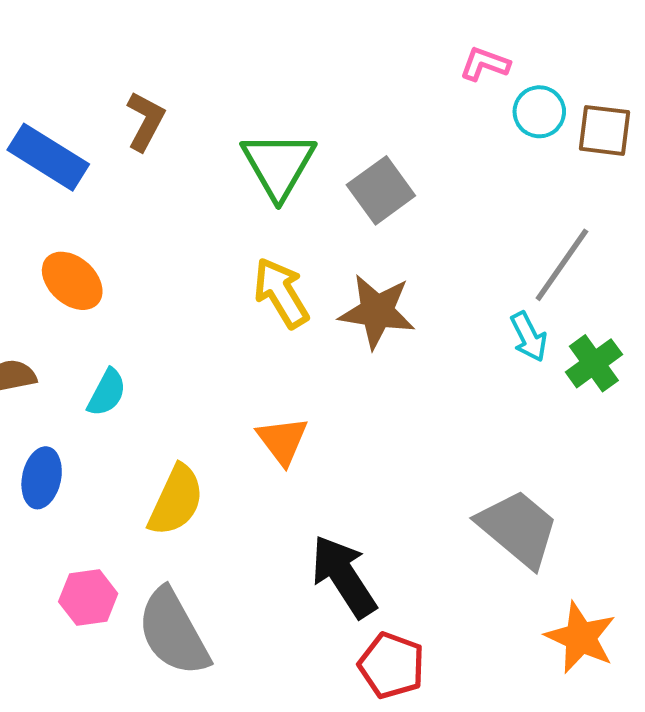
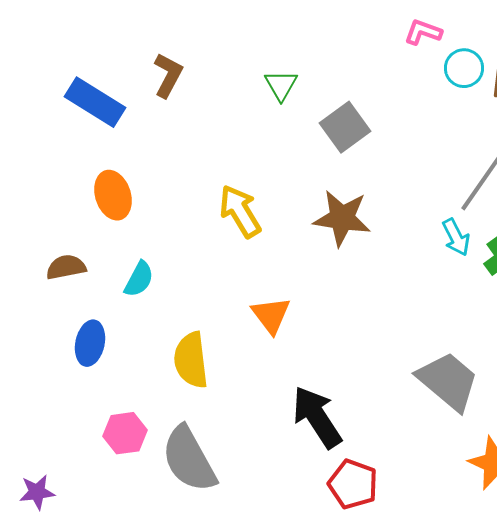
green triangle: (278, 165) -> (281, 85), moved, size x0.6
orange ellipse: (72, 281) -> (113, 195), turned 30
yellow arrow: (281, 293) -> (240, 211), moved
yellow semicircle: (176, 500) -> (191, 360), turned 148

